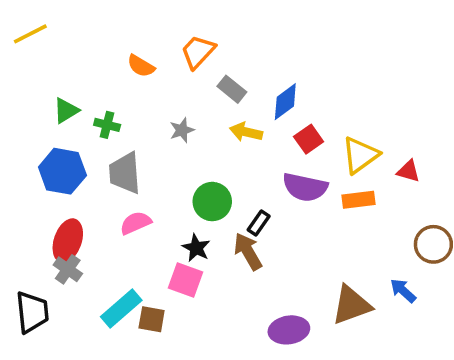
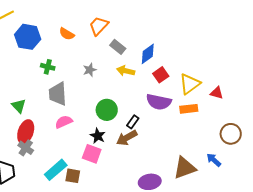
green triangle: (66, 111) -> (19, 106), moved, turned -42
blue hexagon: (62, 171) -> (28, 37), moved
brown arrow: (248, 251) -> (127, 138), turned -90

